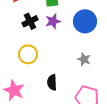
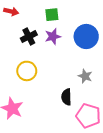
black semicircle: (52, 82) -> (66, 97), moved

